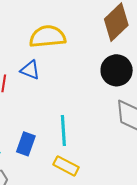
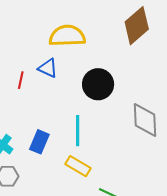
black circle: (117, 70) -> (98, 84), moved

